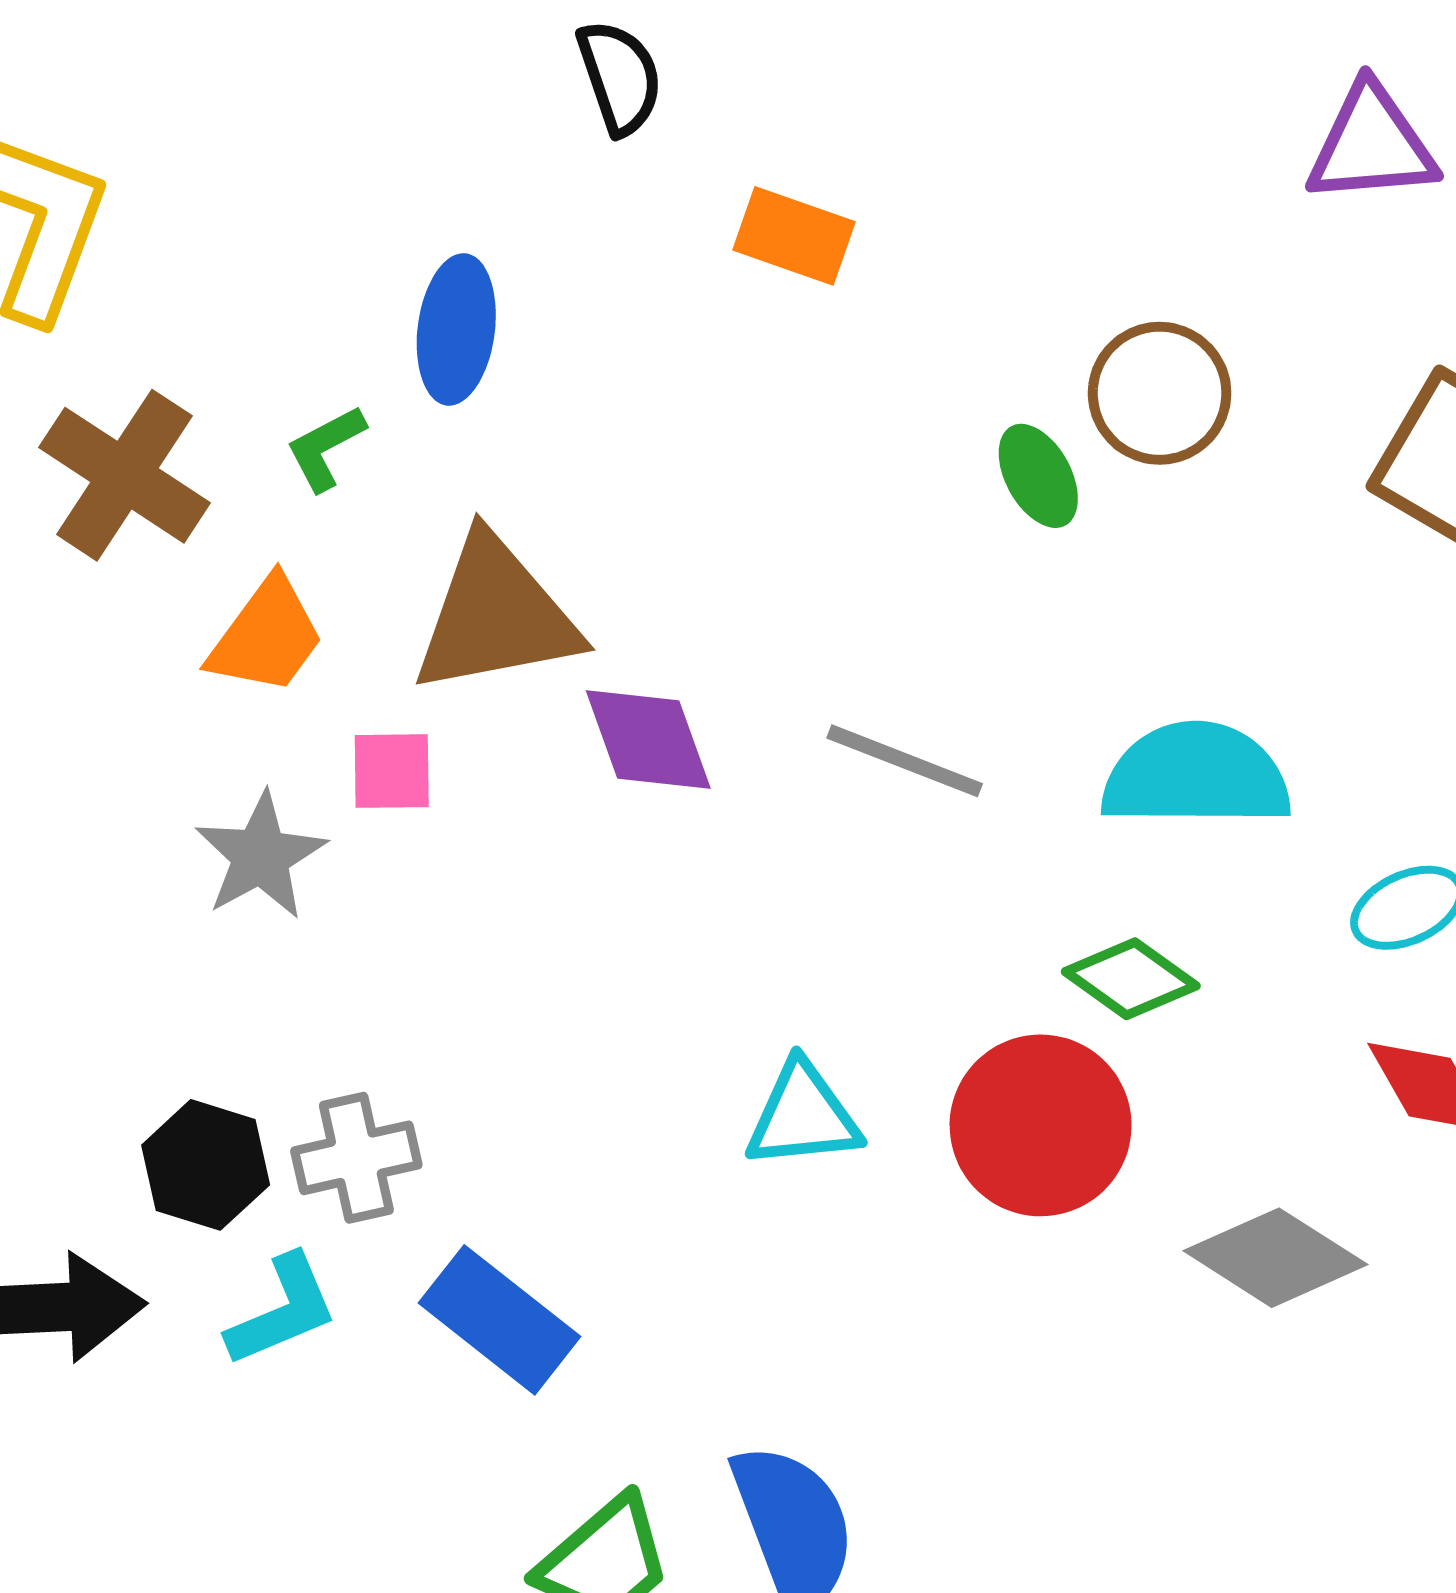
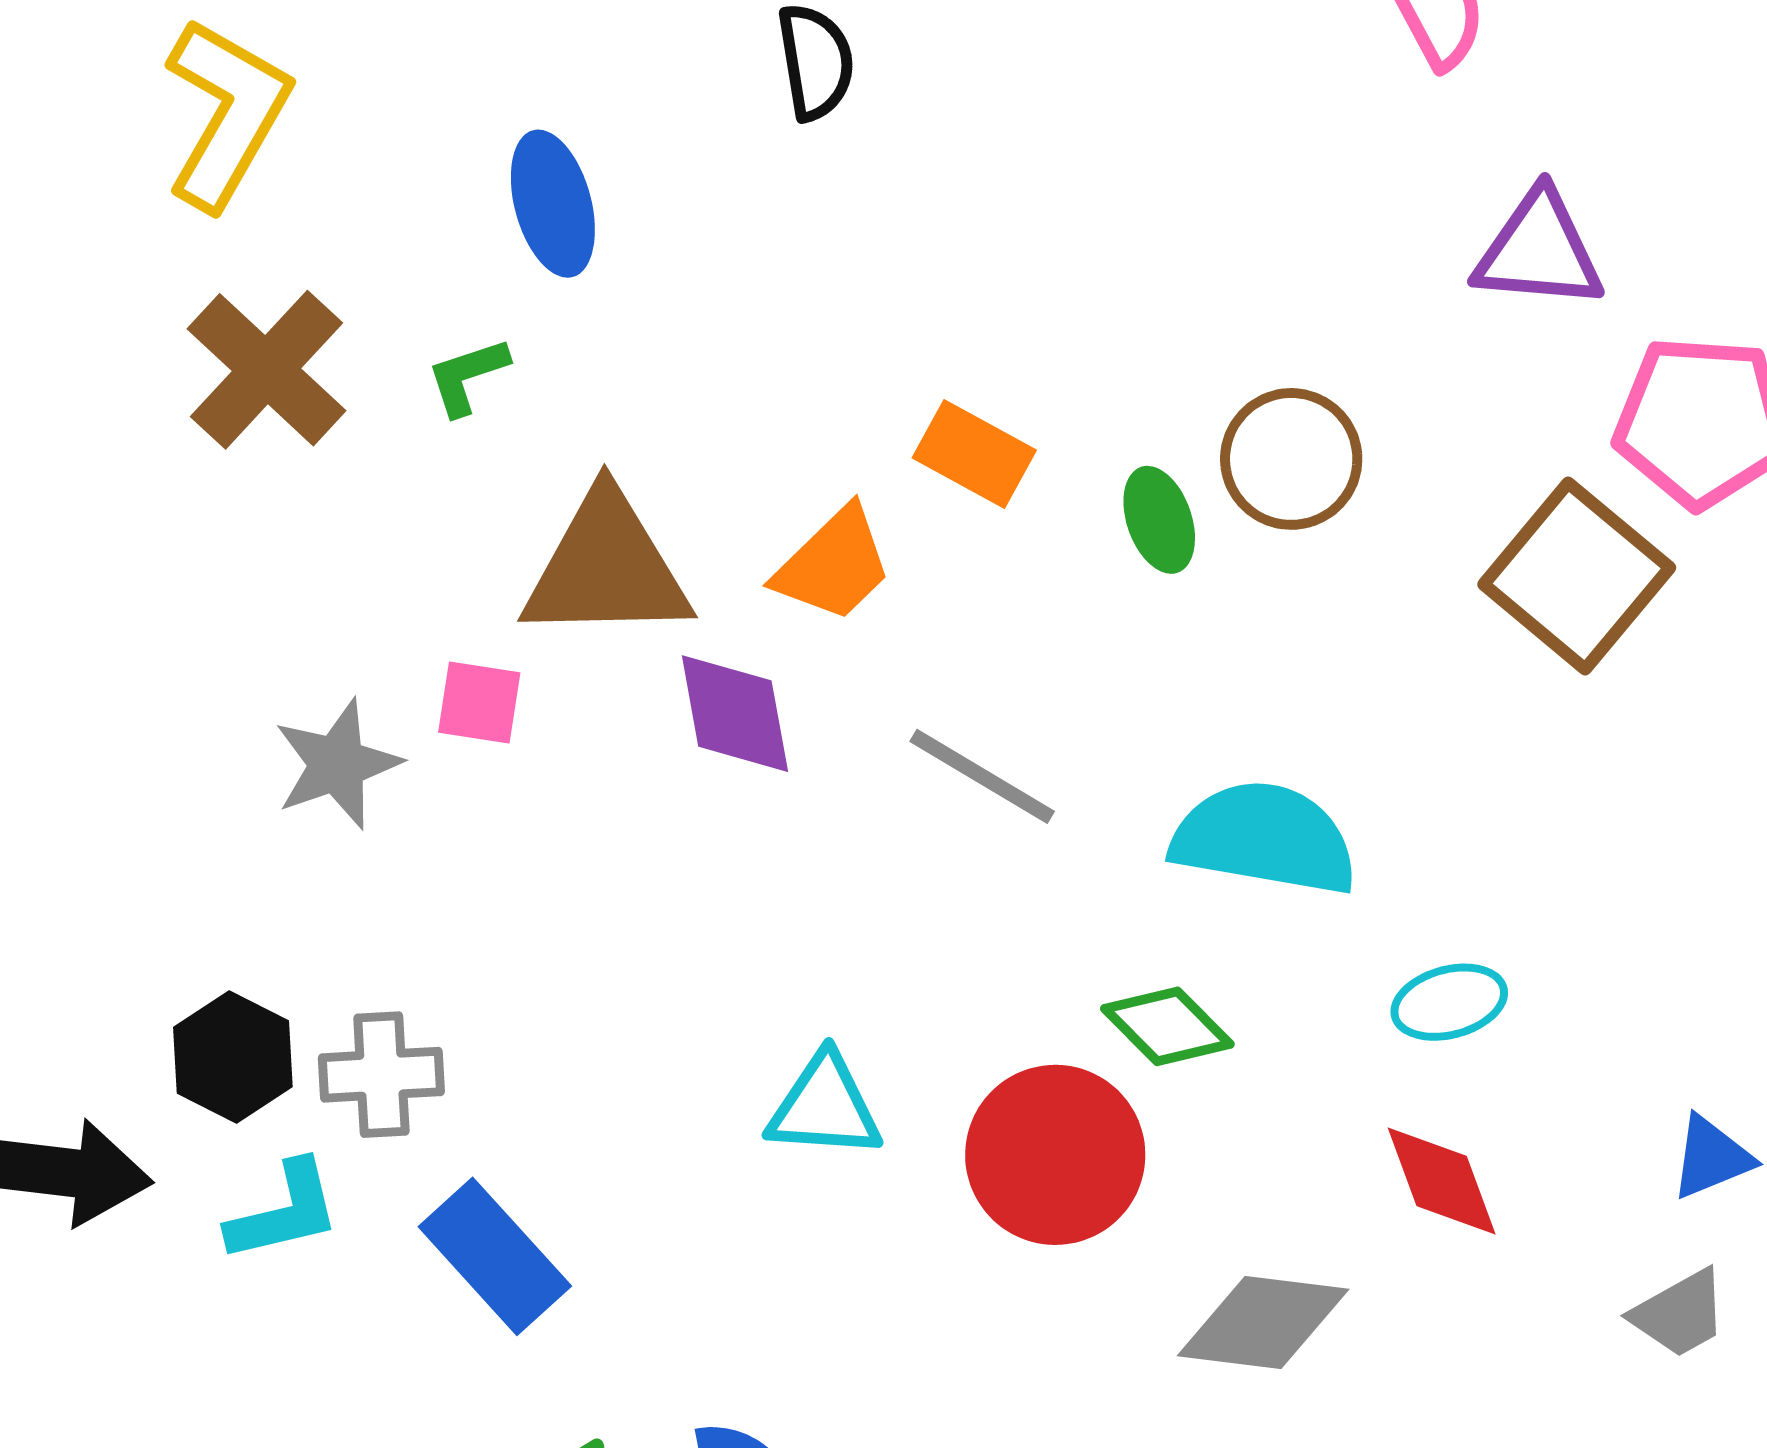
orange rectangle: (794, 236) -> (974, 454), moved
blue ellipse: (456, 329) -> (553, 204), moved, turned -32
orange trapezoid: (267, 636) -> (834, 565), moved
gray diamond: (1275, 1258) -> (1263, 1322), turned -35

